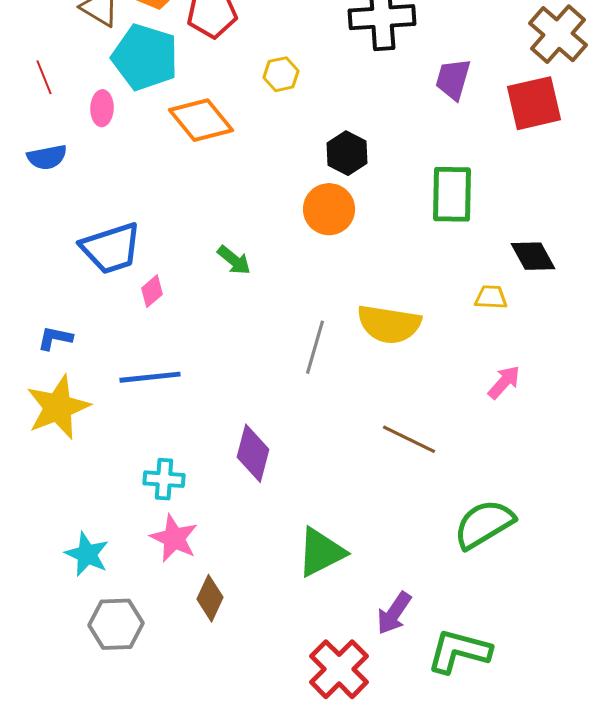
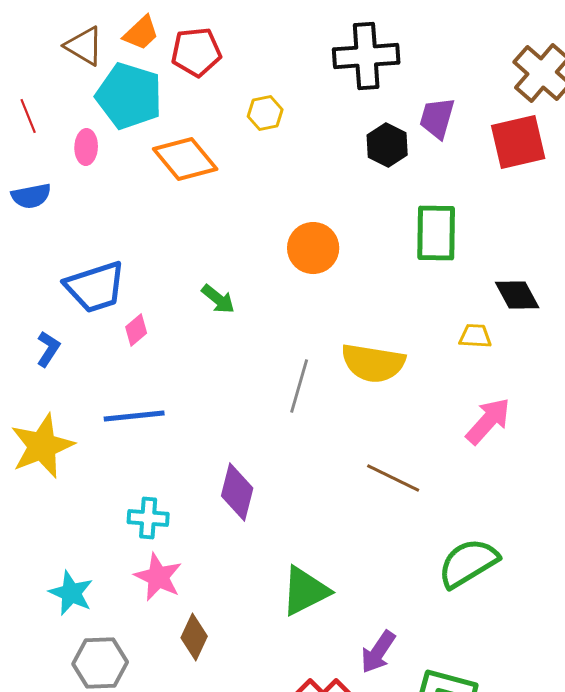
black hexagon: (347, 153) -> (387, 145), moved
blue L-shape: (55, 338) -> (48, 349), moved, turned 111
pink arrow: (504, 382) -> (488, 421), size x1.4

